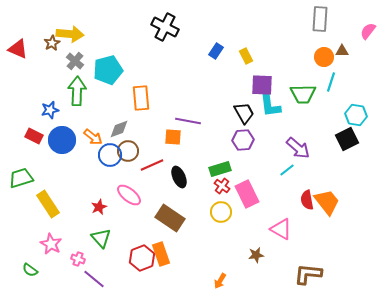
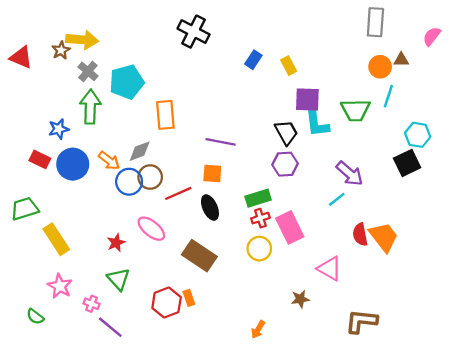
orange square: (173, 137) -> (212, 174), moved
red cross: (222, 186) -> (260, 218), turned 35
orange rectangle: (161, 254) -> (189, 298), size x0.6

